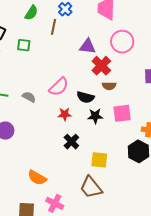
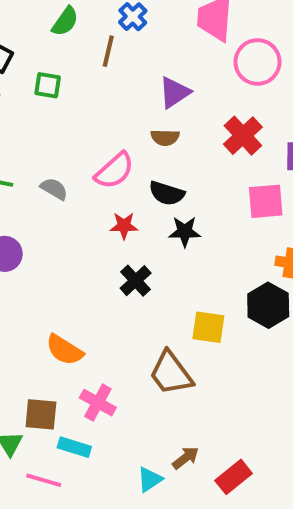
pink circle: (122, 42) -> (258, 62), moved
purple triangle: (88, 46) -> (174, 92), turned -42
red cross: (101, 66) -> (243, 136), moved
brown semicircle: (109, 86) -> (165, 137), moved
pink square: (122, 113) -> (266, 201), moved
yellow square: (99, 160) -> (208, 327), moved

